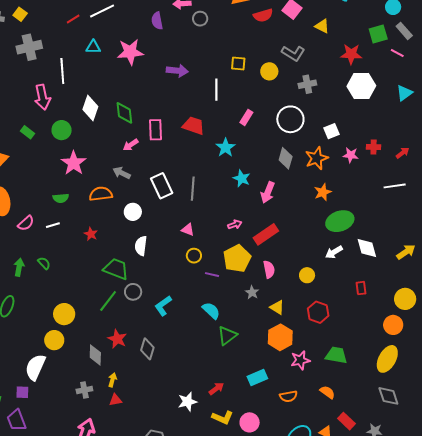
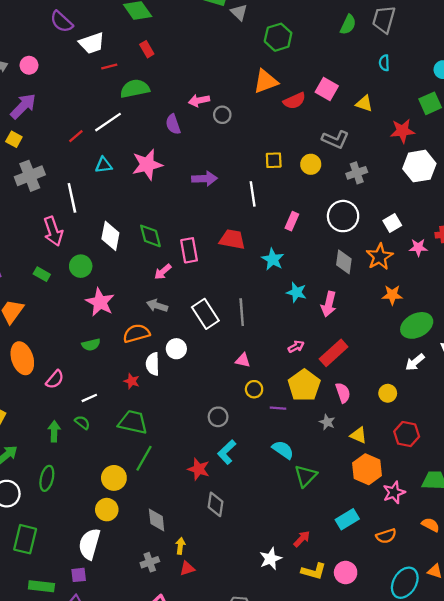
orange star: (323, 192) -> (392, 295), turned 30
white line: (53, 225) -> (89, 398), moved
white semicircle: (141, 246) -> (153, 364), moved
green trapezoid: (116, 269) -> (133, 422), moved
gray circle: (133, 292) -> (218, 417), moved
green line: (108, 301) -> (144, 458), moved
red star: (117, 339) -> (199, 469), moved

